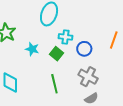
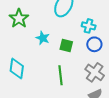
cyan cross: (65, 37) -> (89, 26), moved
green square: (57, 54) -> (66, 46), turned -32

